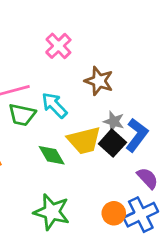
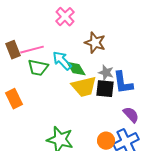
blue L-shape: (137, 135) -> (123, 83), turned 135
black square: (112, 143) -> (105, 89), turned -36
green diamond: (52, 155) -> (76, 69), moved

